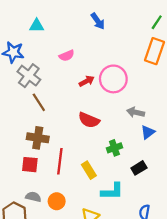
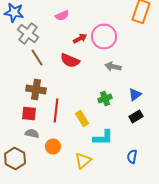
gray arrow: (136, 112) -> (113, 66), moved
red semicircle: (89, 120) -> (70, 60), moved
blue triangle: (148, 132) -> (135, 94), moved
black rectangle: (139, 168) -> (136, 116), moved
gray semicircle: (33, 197) -> (32, 134), moved

